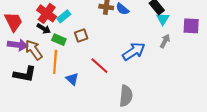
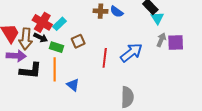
purple square: (191, 26) -> (176, 43), moved
brown arrow: (34, 50) -> (26, 39), moved, turned -135
red line: (99, 66) -> (105, 58), moved, turned 60
black L-shape: (25, 74) -> (31, 71), moved

